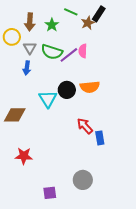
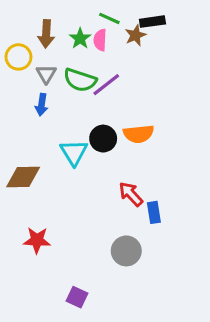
black rectangle: (99, 14) -> (152, 22), turned 49
pink semicircle: (83, 51) -> (100, 40), moved
gray circle: (83, 180) -> (126, 251), moved
purple square: (50, 193) -> (77, 297), turned 32

